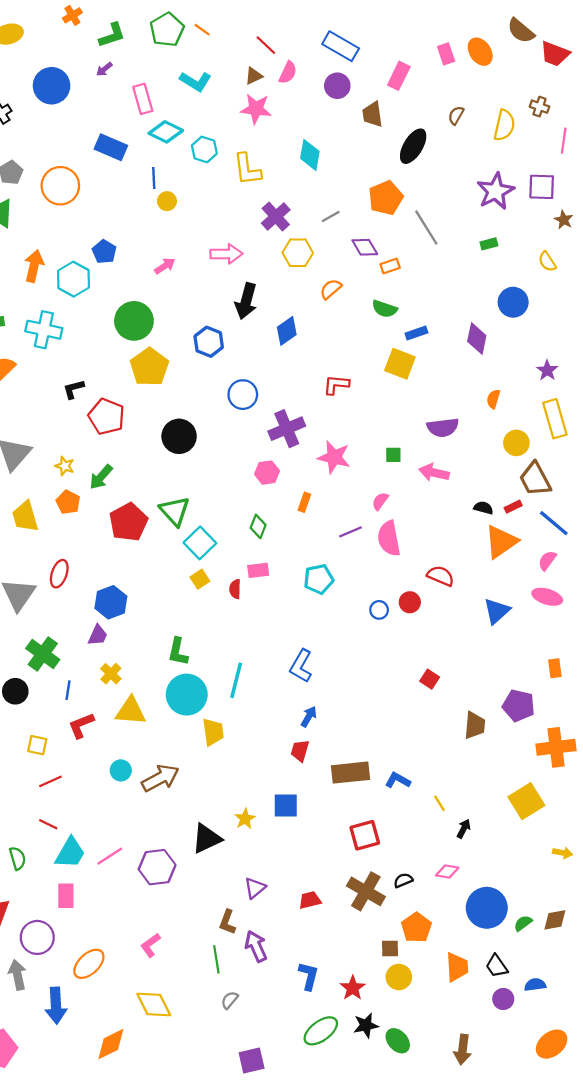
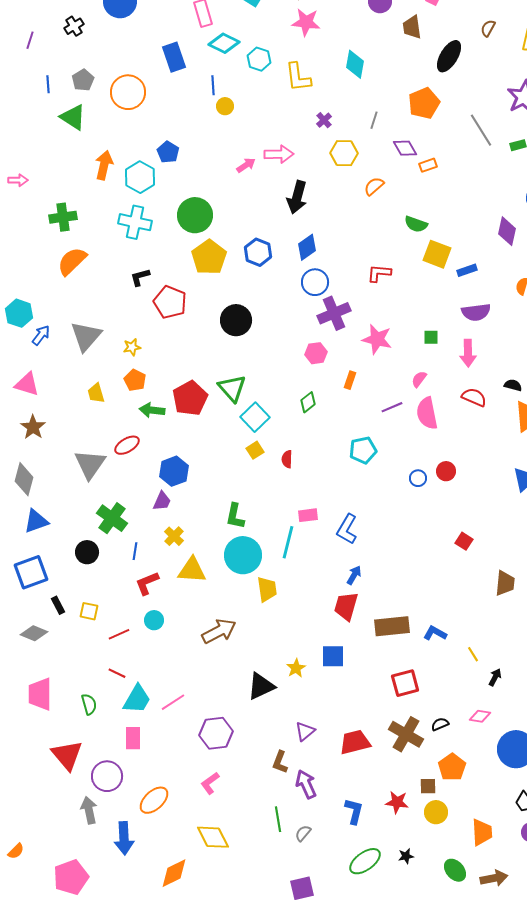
blue rectangle: (111, 147) -> (174, 57), turned 48
purple cross: (276, 217) -> (324, 120), size x0.6
gray line: (331, 217) -> (374, 120), turned -42
gray line: (426, 227) -> (481, 130), moved
pink arrow: (165, 266) -> (246, 165), moved
green semicircle: (385, 309) -> (416, 224), moved
cyan cross: (44, 330) -> (135, 222), moved
blue diamond: (287, 331) -> (307, 247), moved
blue rectangle: (416, 333) -> (467, 270), moved
blue hexagon: (209, 342) -> (258, 252), moved
blue circle: (243, 395) -> (315, 282), moved
yellow star: (65, 466) -> (132, 347), turned -30
pink arrow: (434, 473) -> (468, 353), turned -104
green arrow: (101, 477) -> (152, 410), moved, turned 55
yellow trapezoid: (25, 517) -> (96, 393), size x0.7
green diamond: (258, 526) -> (308, 402), turned 30
pink rectangle: (258, 570) -> (308, 515), moved
red ellipse: (59, 574) -> (127, 445), turned 40
red semicircle: (441, 576) -> (474, 397), moved
yellow square: (37, 745) -> (89, 611), moved
red trapezoid: (300, 751) -> (346, 606), size x1.4
cyan circle: (121, 770) -> (154, 620), moved
purple hexagon: (157, 867) -> (216, 733), moved
red trapezoid: (310, 900) -> (355, 742), size x1.5
green line: (216, 959) -> (278, 819), moved
orange trapezoid: (457, 967) -> (482, 832), moved
red star: (353, 988) -> (397, 802), moved, turned -30
gray semicircle: (230, 1000) -> (303, 833), moved
black star: (366, 1025) -> (406, 856), size x0.7
green ellipse: (398, 1041) -> (455, 870), moved
brown arrow: (463, 1050) -> (494, 878), turned -108

